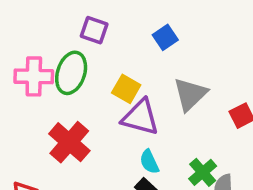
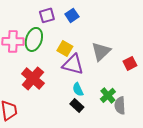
purple square: (94, 30) -> (47, 15), turned -35
blue square: (165, 37) -> (72, 15), moved

